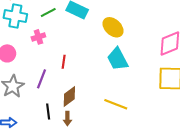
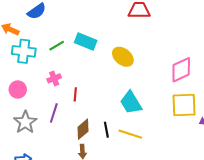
pink cross: (38, 37) -> (54, 78), moved
cyan trapezoid: (118, 59) -> (131, 103), moved
black line: (48, 112) -> (106, 130), moved

